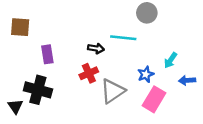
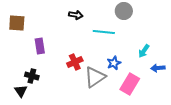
black arrow: (96, 48) -> (76, 15), moved
blue star: (146, 74) -> (114, 63), moved
black cross: (38, 90) -> (32, 76), size x0.6
black triangle: (15, 106) -> (21, 91), moved

